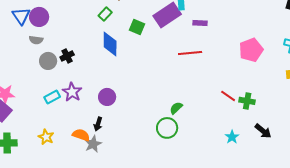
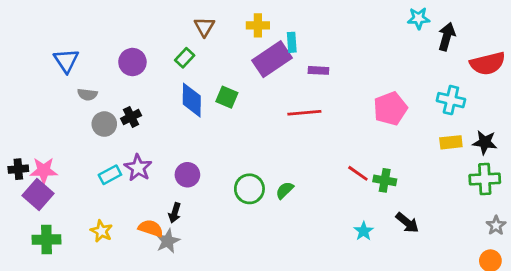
purple circle: (39, 17) -> (132, 62), moved
green square: (137, 27) -> (227, 97), moved
green circle: (167, 128) -> (249, 189), moved

